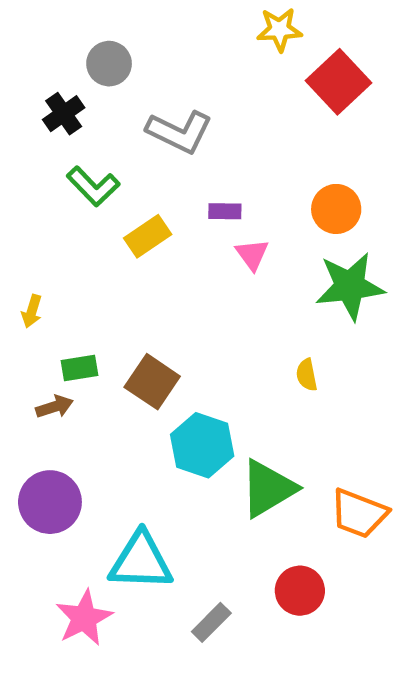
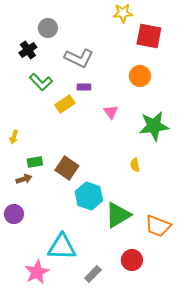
red square: (338, 82) -> (149, 36), turned -36
orange circle: (336, 209) -> (140, 76), moved
purple rectangle: (225, 211) -> (84, 87), moved
purple circle: (50, 502) -> (14, 214), moved, size x0.7

